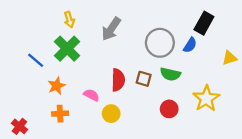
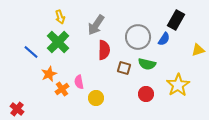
red semicircle: (118, 80) -> (104, 50), moved
pink semicircle: (91, 95) -> (79, 82), turned -128
orange cross: (60, 114) -> (62, 89), moved, turned -32

